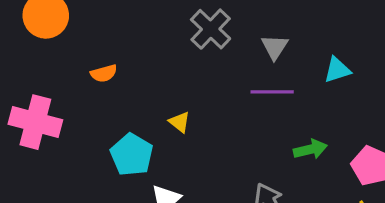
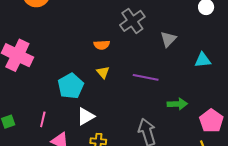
orange semicircle: (104, 73) -> (102, 45), moved
purple line: (272, 92) -> (146, 77), moved

